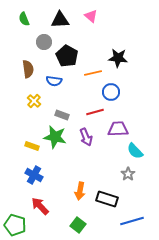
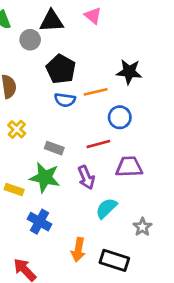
gray circle: (44, 42) -> (30, 40), moved
blue semicircle: (54, 81) -> (65, 100), moved
cyan semicircle: (135, 151) -> (106, 208), moved, turned 90
blue cross: (34, 175) -> (39, 222), moved

